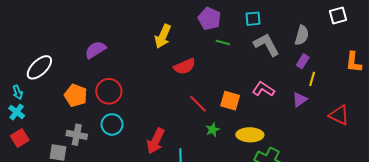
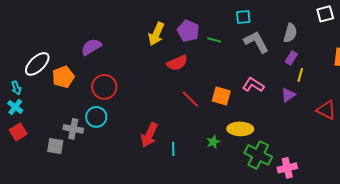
purple pentagon: (209, 19) -> (188, 31), moved
orange pentagon: (76, 95) -> (63, 77), moved, turned 30
cyan circle: (112, 124) -> (96, 117), moved
green star: (213, 130) -> (213, 142), moved

